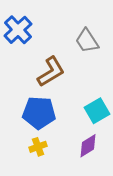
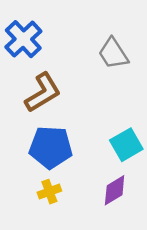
brown L-shape: (51, 72) -> (43, 93), moved

